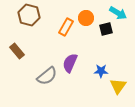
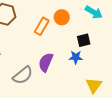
black square: (106, 29) -> (84, 40), moved
blue star: (101, 71) -> (76, 57), moved

